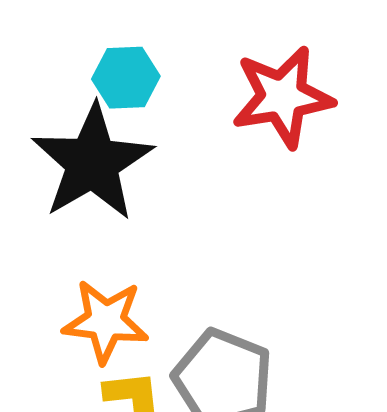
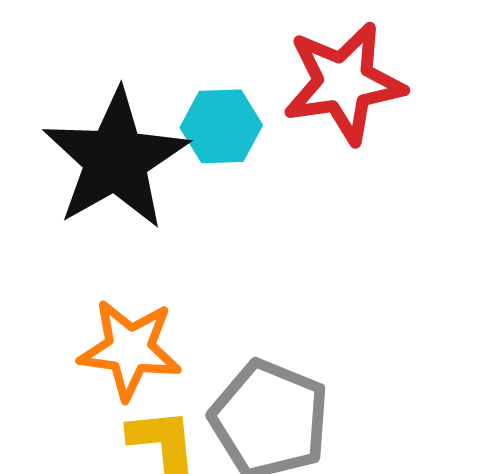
cyan hexagon: (126, 78) -> (221, 126), moved

